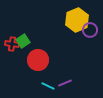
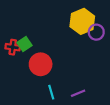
purple line: (65, 83) -> (78, 93), moved
cyan line: (48, 86) -> (51, 92), turned 48

